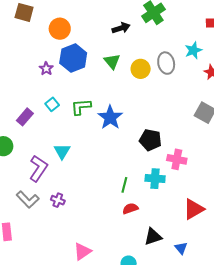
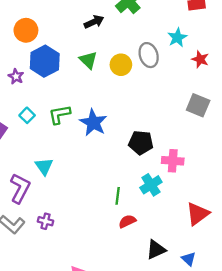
cyan cross: (155, 179) -> (151, 185), turned -30

